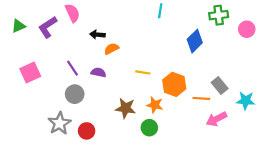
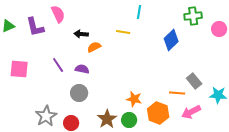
purple L-shape: (48, 27) -> (35, 27), turned -70
pink square: (30, 72) -> (19, 69), turned 30
yellow line: (143, 72) -> (123, 32), moved
orange hexagon: (174, 84) -> (158, 113), moved
gray circle: (75, 94) -> (79, 93), moved
brown star: (126, 108) -> (107, 119), moved, turned 30

